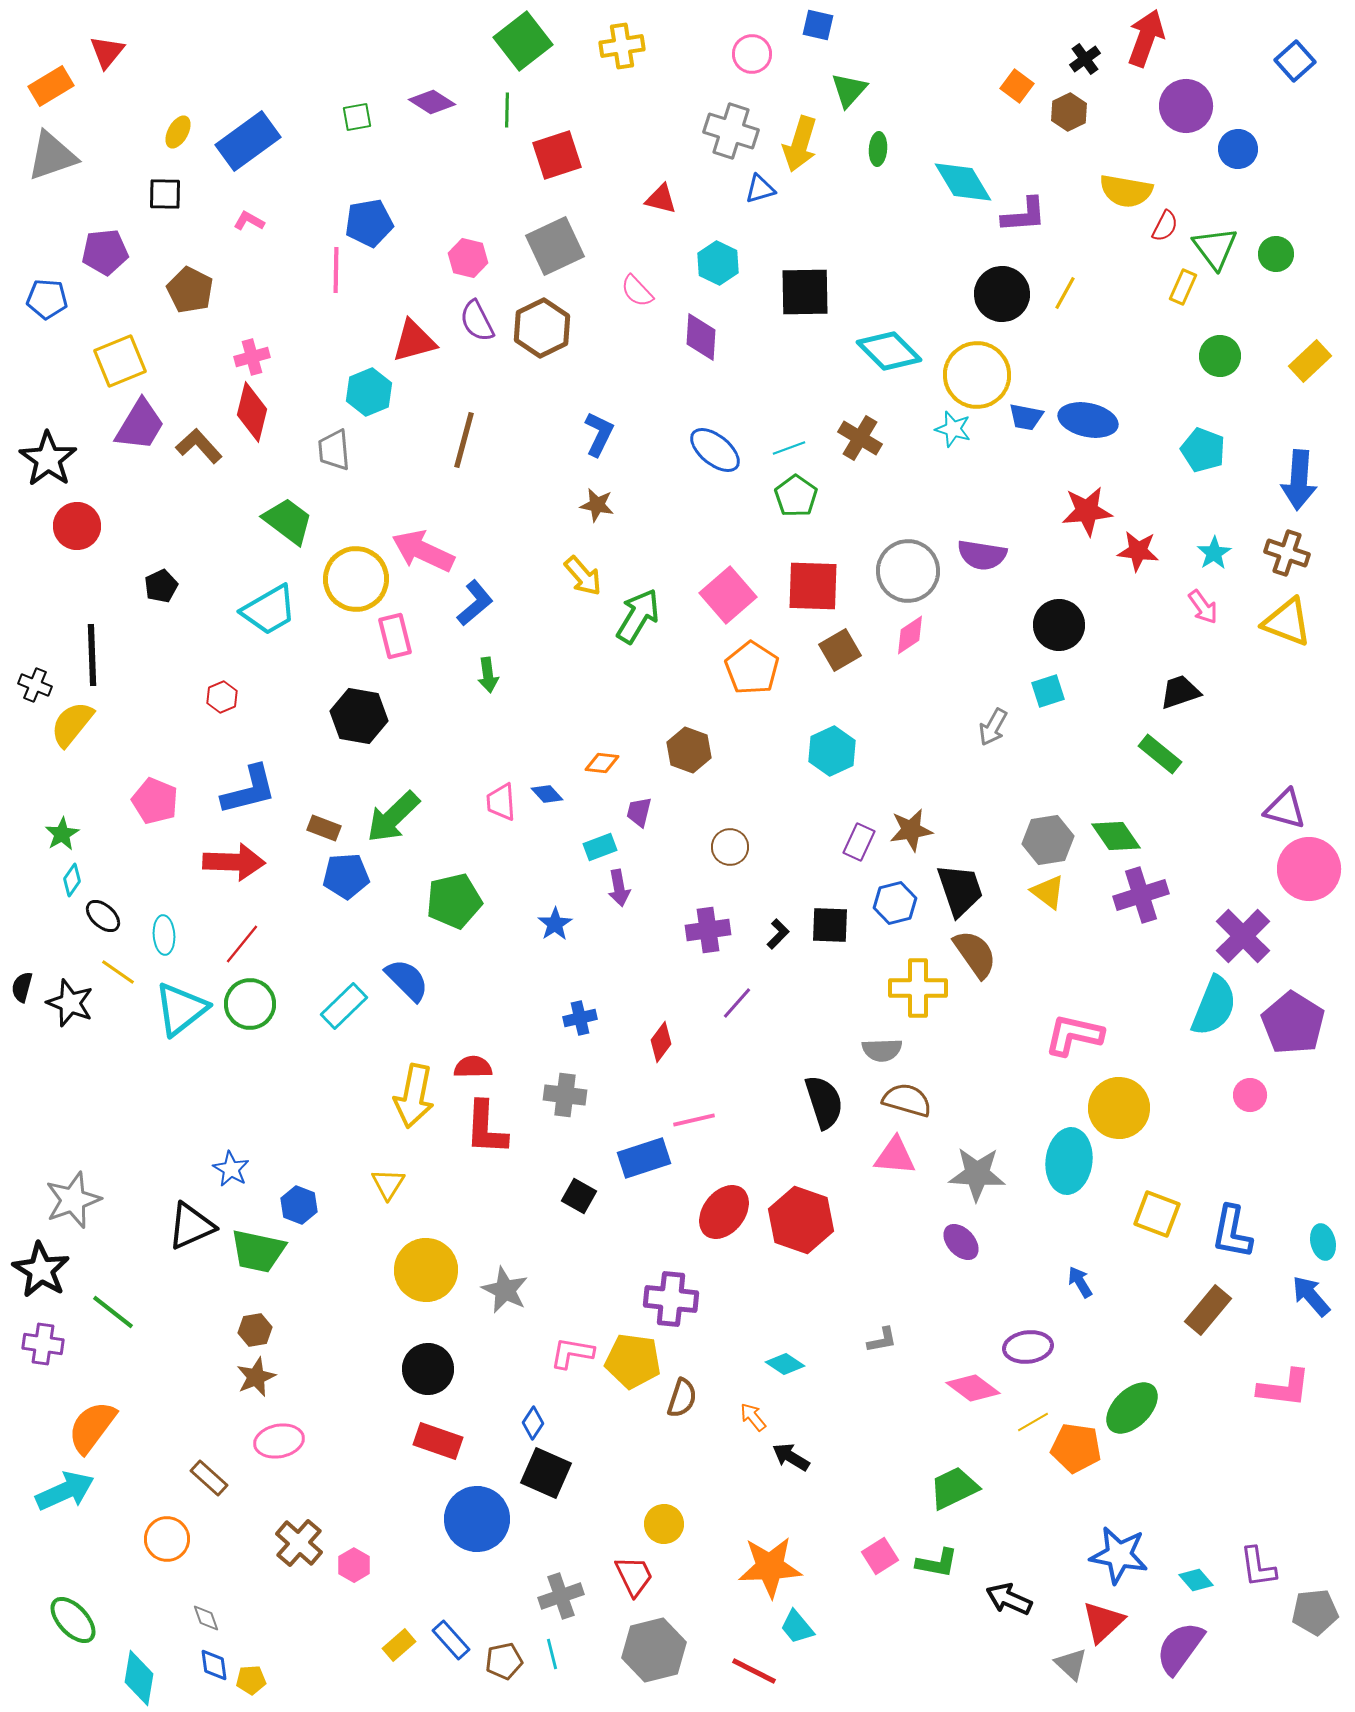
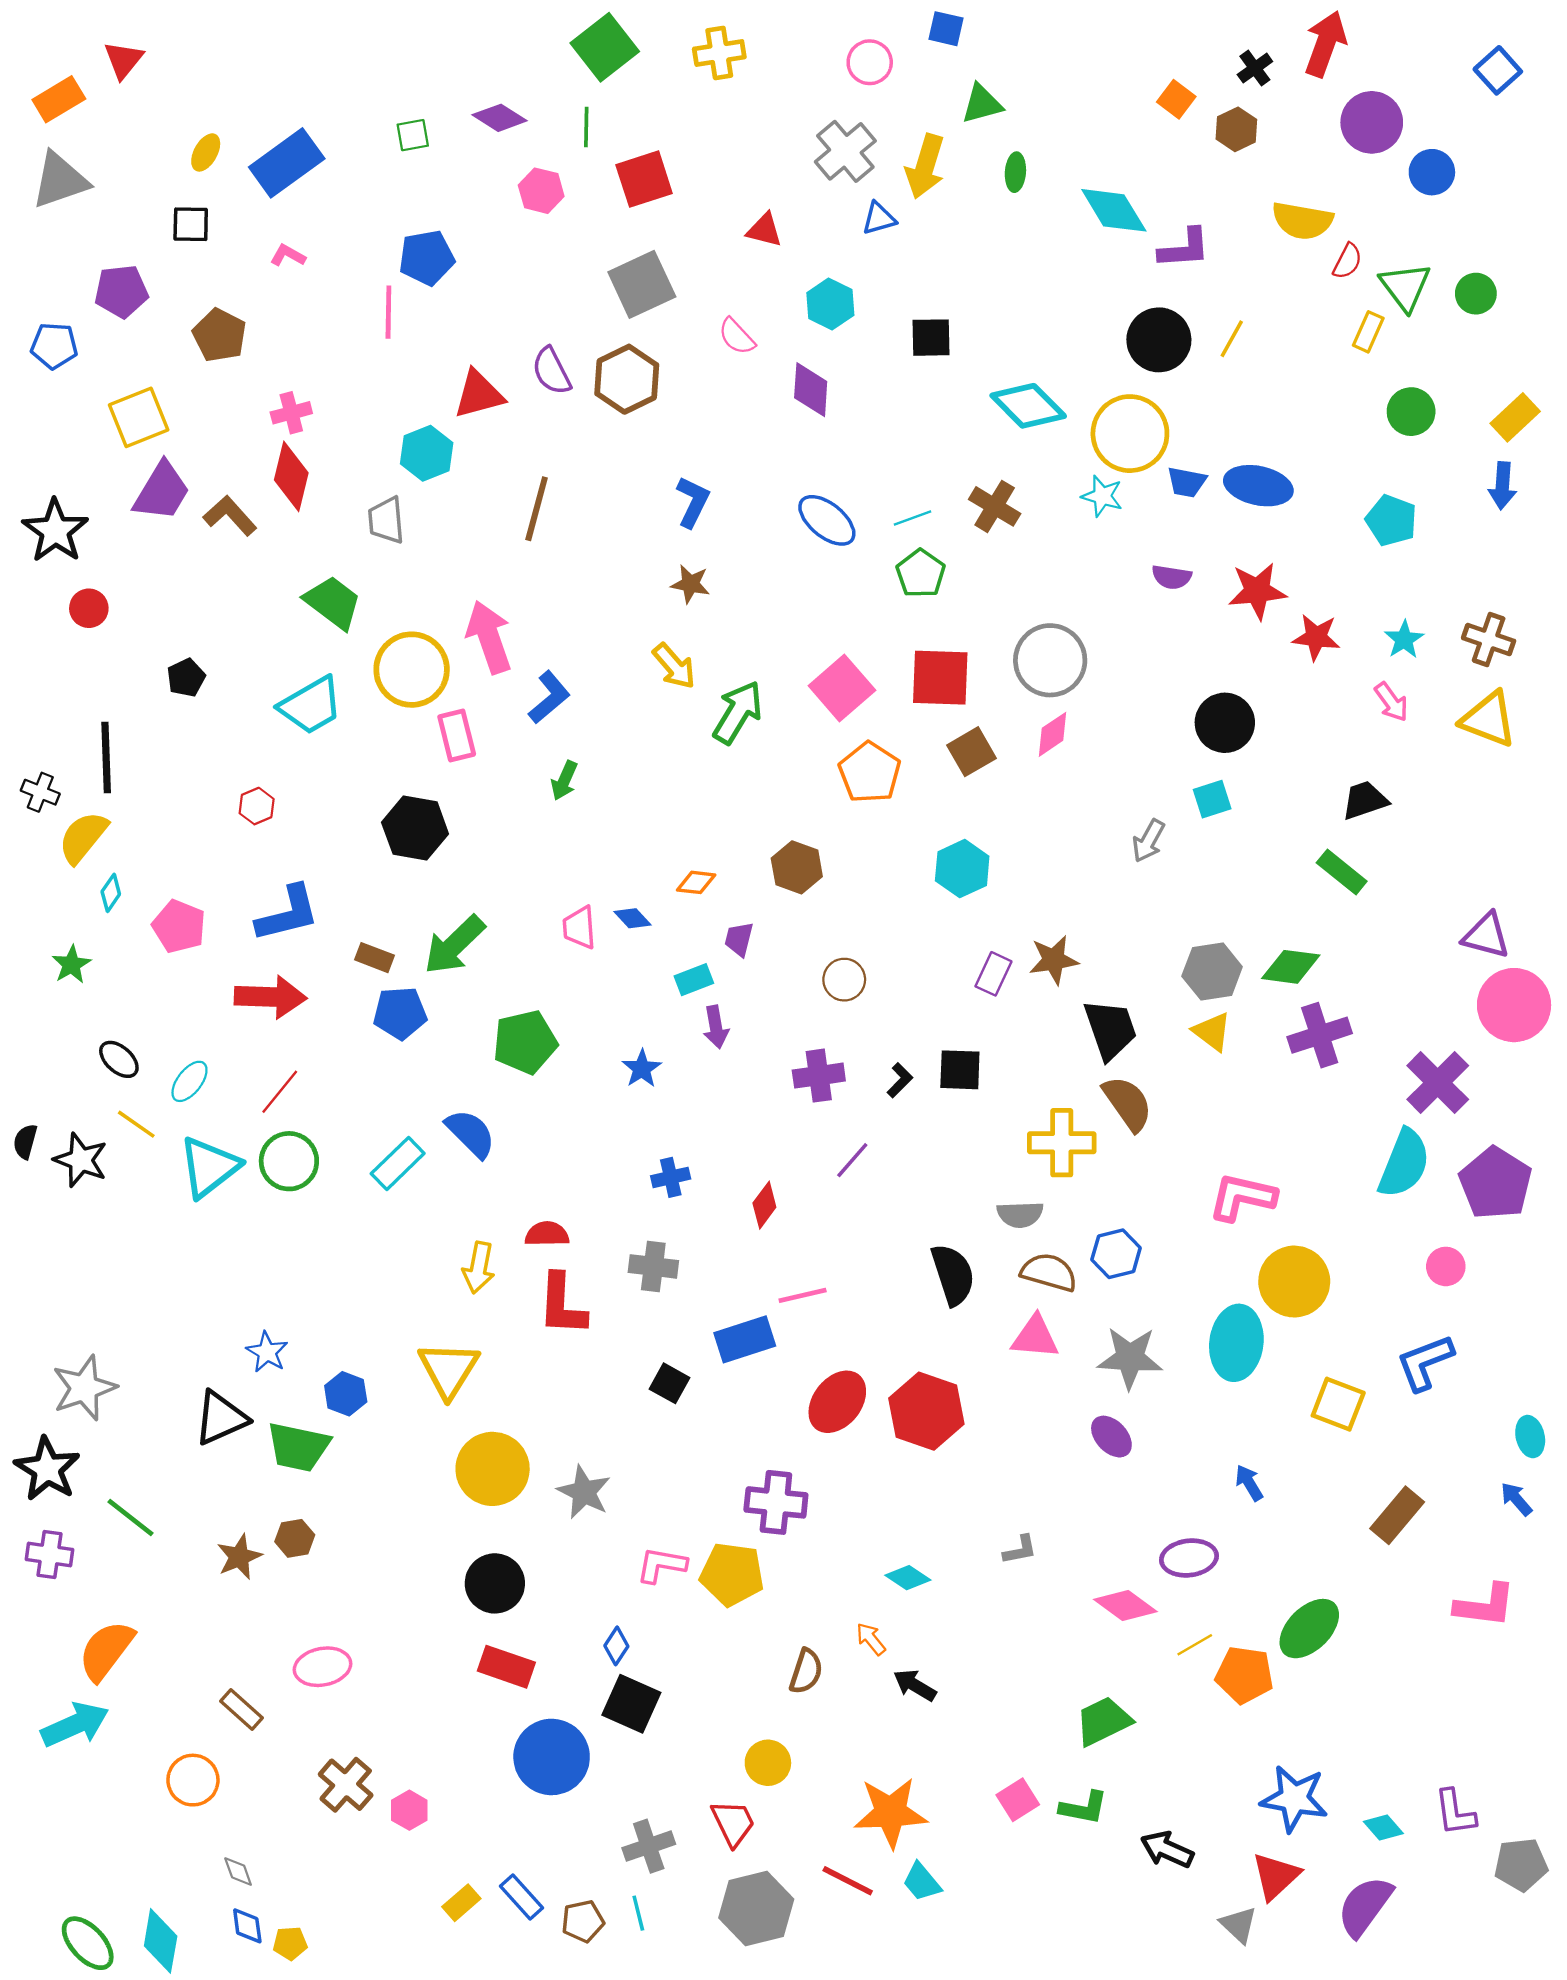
green triangle: (849, 90) -> (982, 104), turned 33
gray cross: (731, 131) -> (845, 151), turned 32
pink hexagon: (468, 258) -> (541, 191), moved
black square: (805, 292) -> (931, 338), size x0.7
blue arrow: (1299, 480) -> (1502, 486), moved, size x0.7
red circle: (77, 526) -> (89, 608), size x0.7
pink arrow: (423, 551) -> (489, 637), turned 46
purple semicircle: (982, 555) -> (1172, 577), moved, size x0.7
green arrow: (488, 675) -> (564, 781), turned 32
green diamond: (1116, 836) -> (1291, 967), turned -48
cyan diamond: (72, 880) -> (111, 893), moved
blue hexagon: (895, 903) -> (1116, 1254), moved
cyan ellipse: (164, 935) -> (189, 1081), turned 42
yellow arrow: (414, 1096) -> (479, 1268), size x0.7
yellow triangle: (388, 1184) -> (449, 1369), size x1.6
blue L-shape: (1232, 1232) -> (1425, 1362), moved, turned 58
blue arrow: (1311, 1296) -> (1516, 1499), size x0.7
brown star: (256, 1377) -> (239, 1557), moved
brown semicircle: (682, 1398) -> (806, 1671), moved
green ellipse: (73, 1620) -> (88, 1943), moved
red line: (754, 1671) -> (848, 1881), moved

